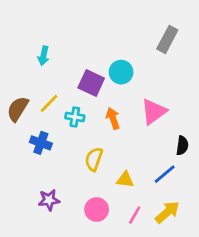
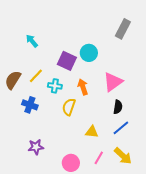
cyan arrow: (44, 56) -> (32, 41), turned 128
black semicircle: (182, 146) -> (118, 107), moved
yellow semicircle: (94, 159) -> (69, 107), moved
pink circle: (97, 209) -> (71, 163), moved
yellow arrow: (167, 212) -> (123, 156), turned 84

